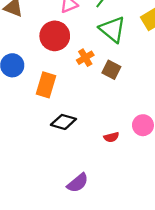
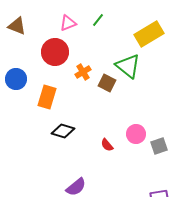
green triangle: (112, 29) -> (128, 66), moved
red semicircle: (111, 137) -> (107, 145), turned 64

